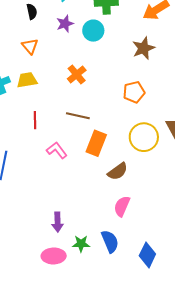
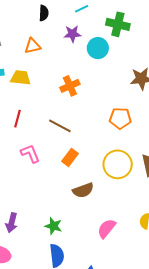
orange triangle: (30, 46) -> (33, 46), turned 42
orange rectangle: (96, 143) -> (70, 157), size x0.7
pink semicircle: (122, 206) -> (107, 229), moved
green star: (81, 244) -> (53, 226), moved

